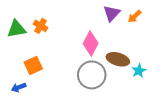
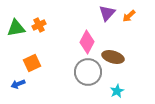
orange cross: (41, 26) -> (39, 25), turned 32
cyan star: (139, 71) -> (117, 91), moved

